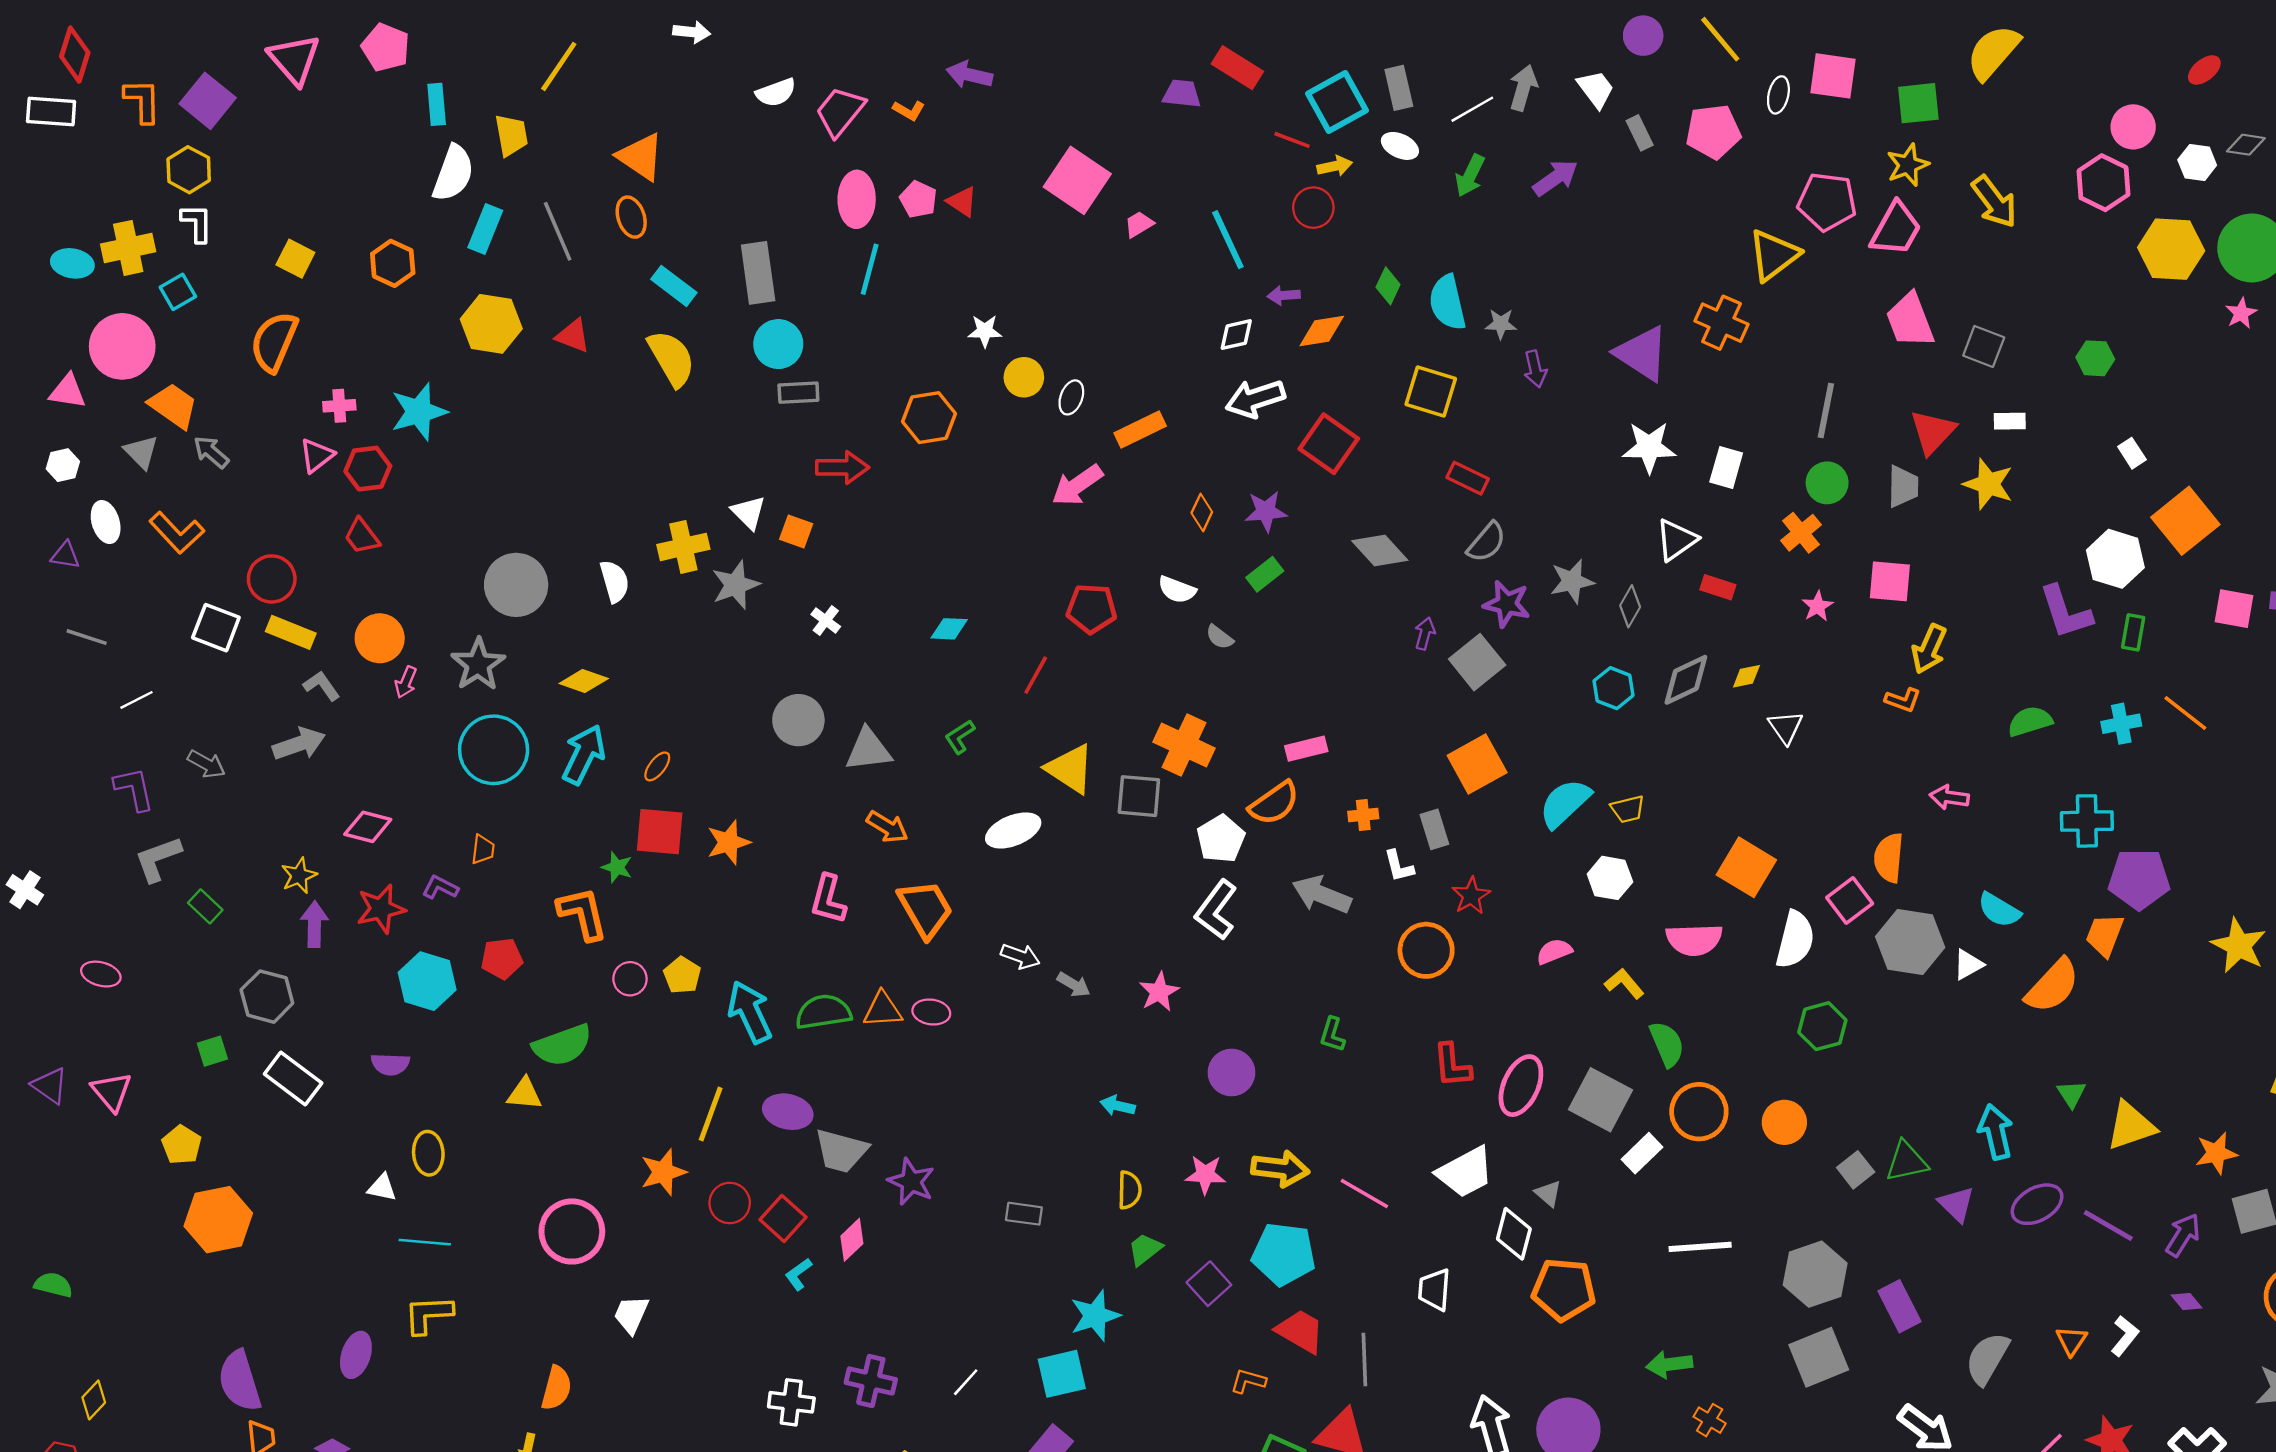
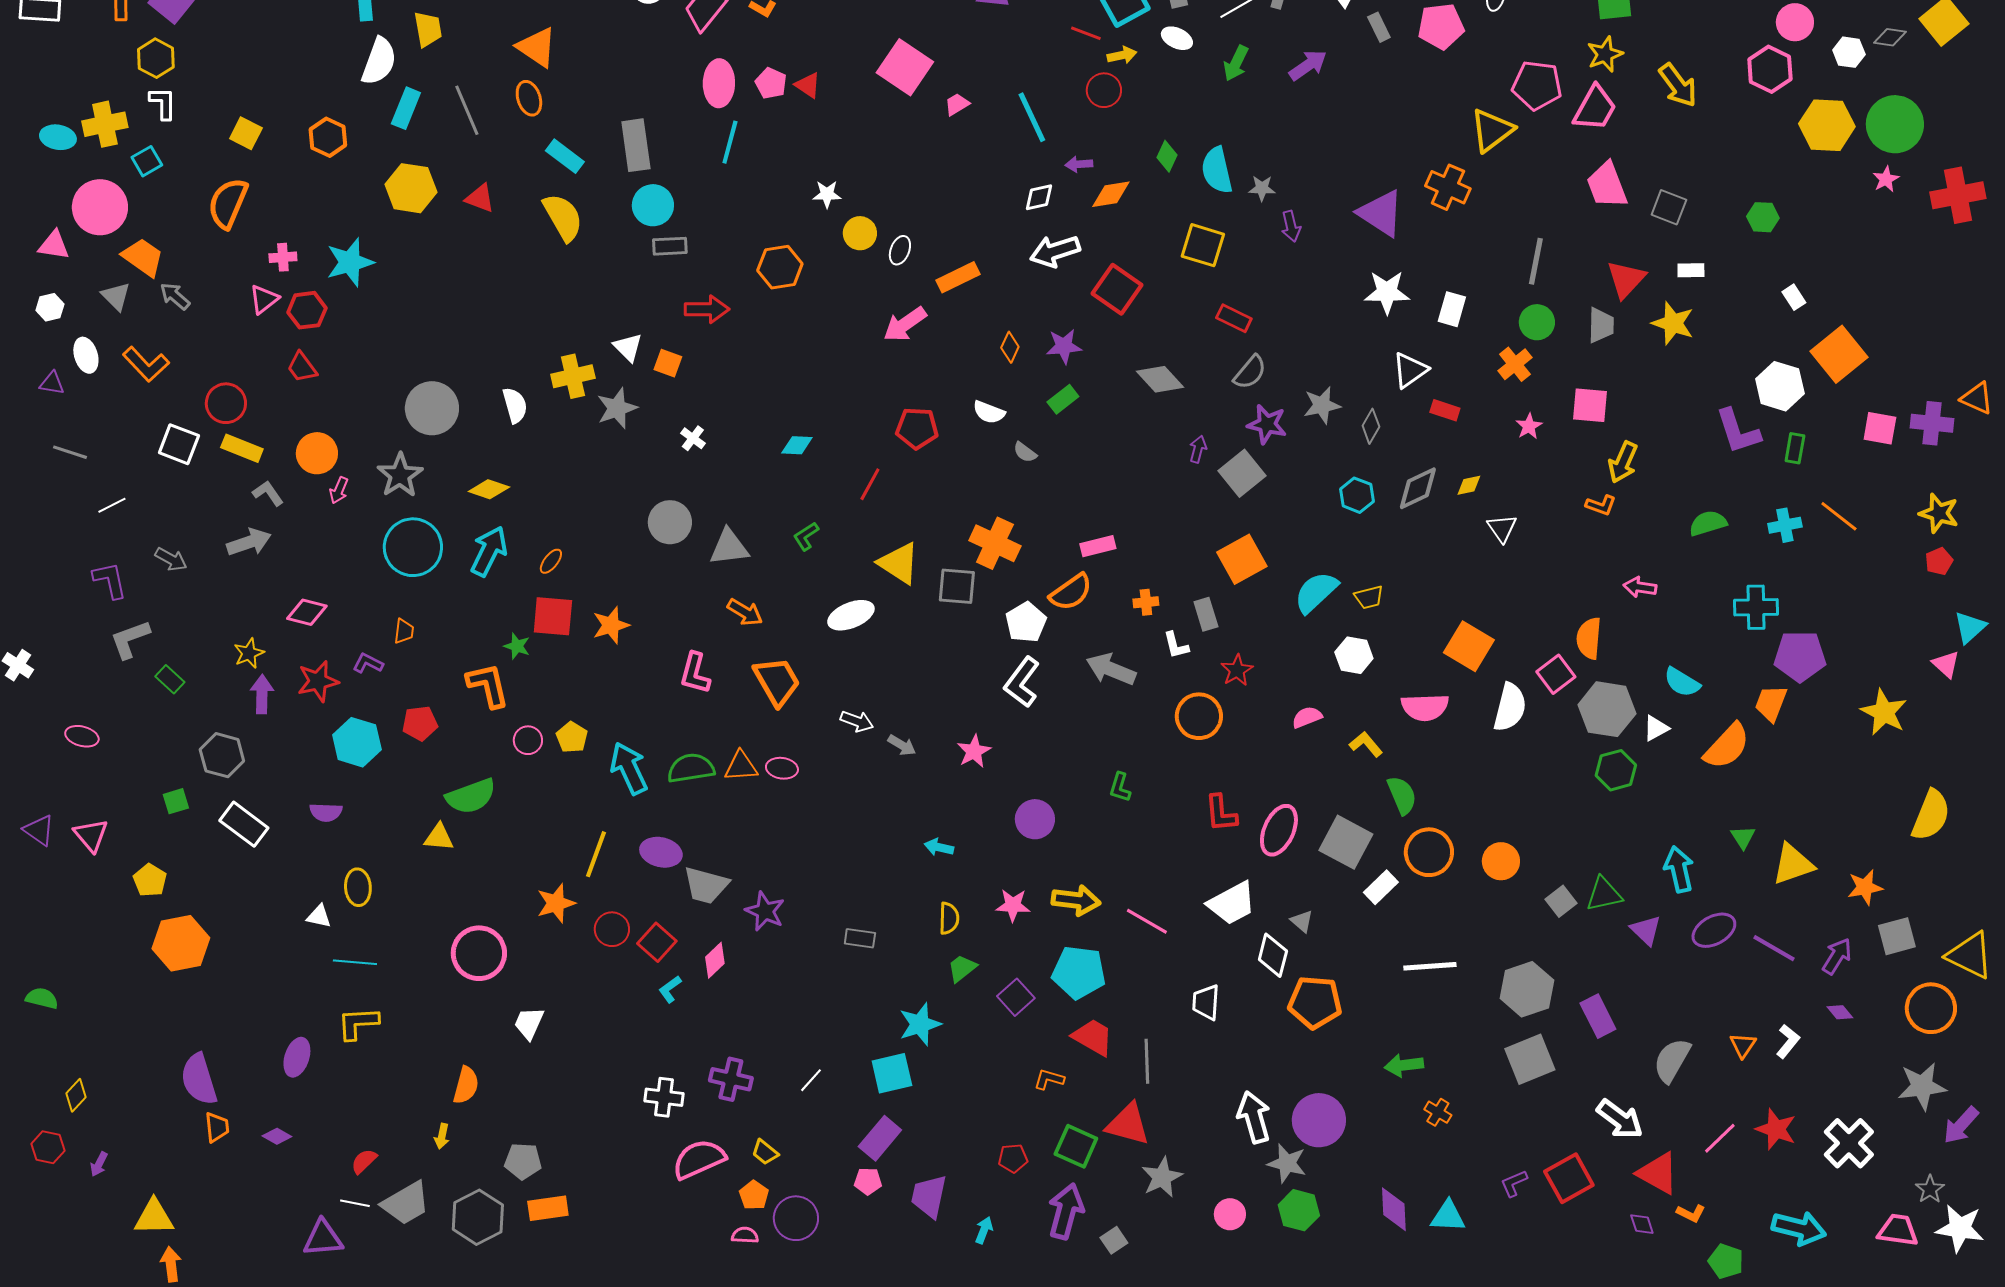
green hexagon: (1822, 1026) -> (1616, 770), moved

